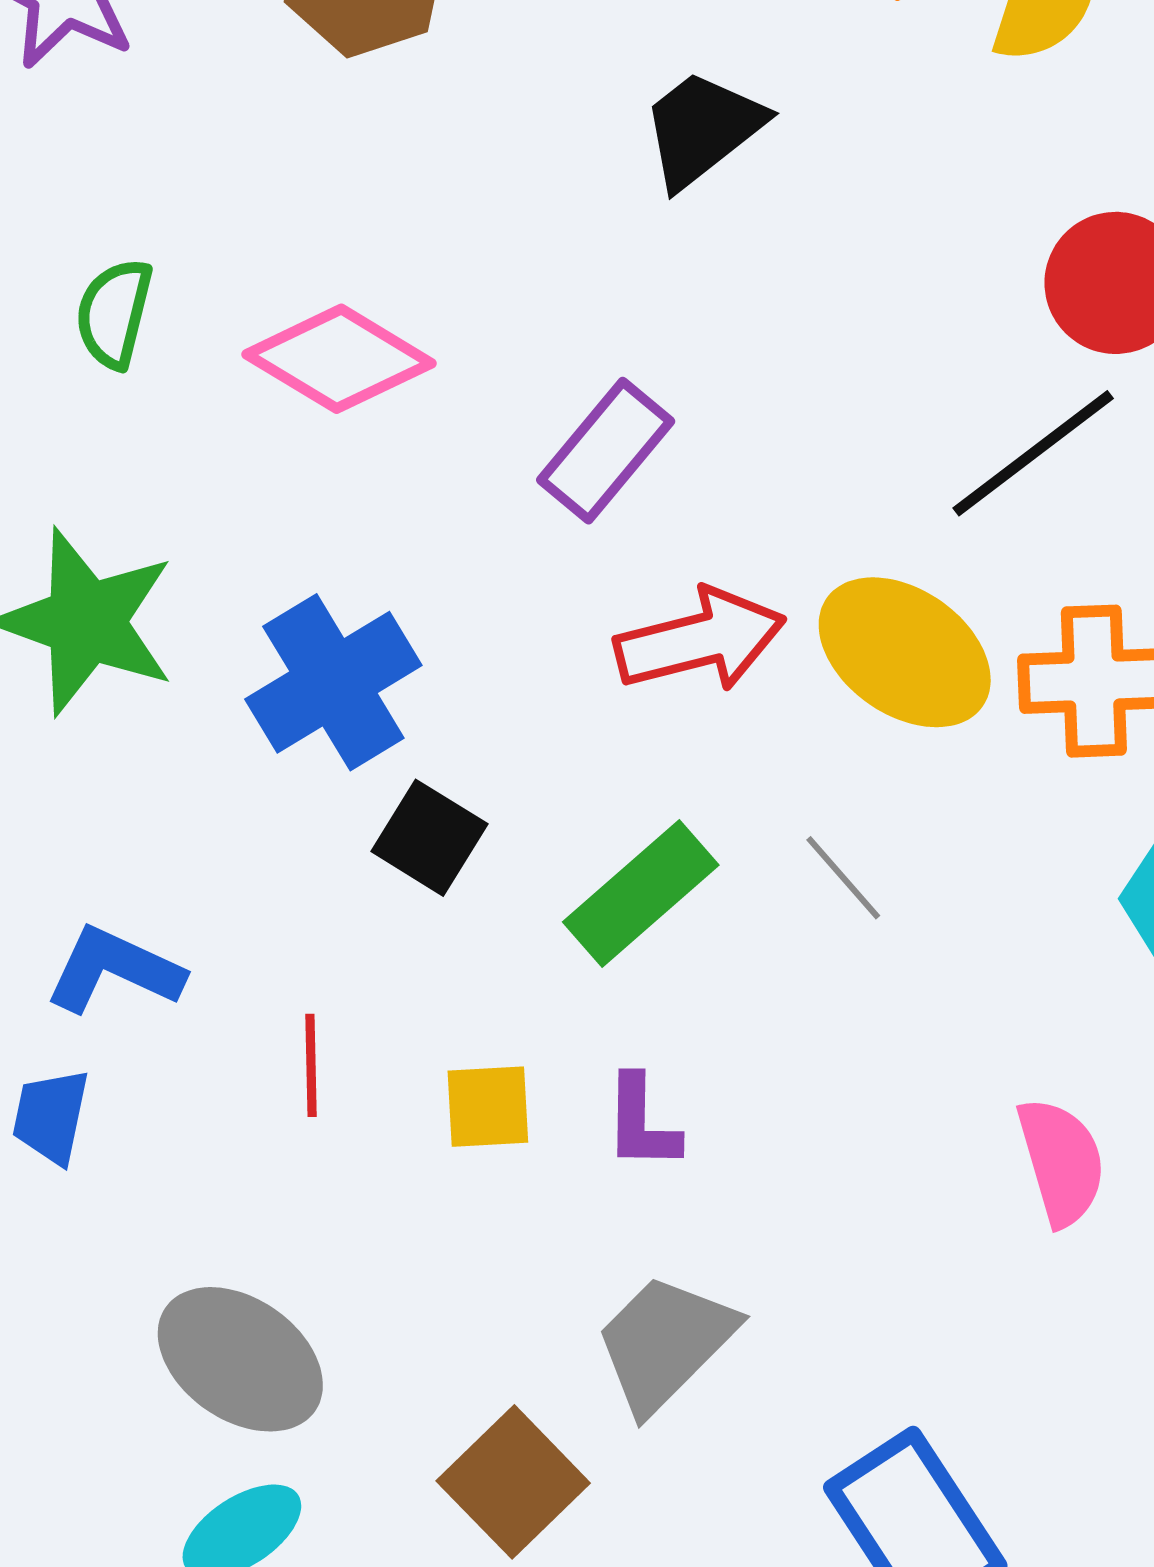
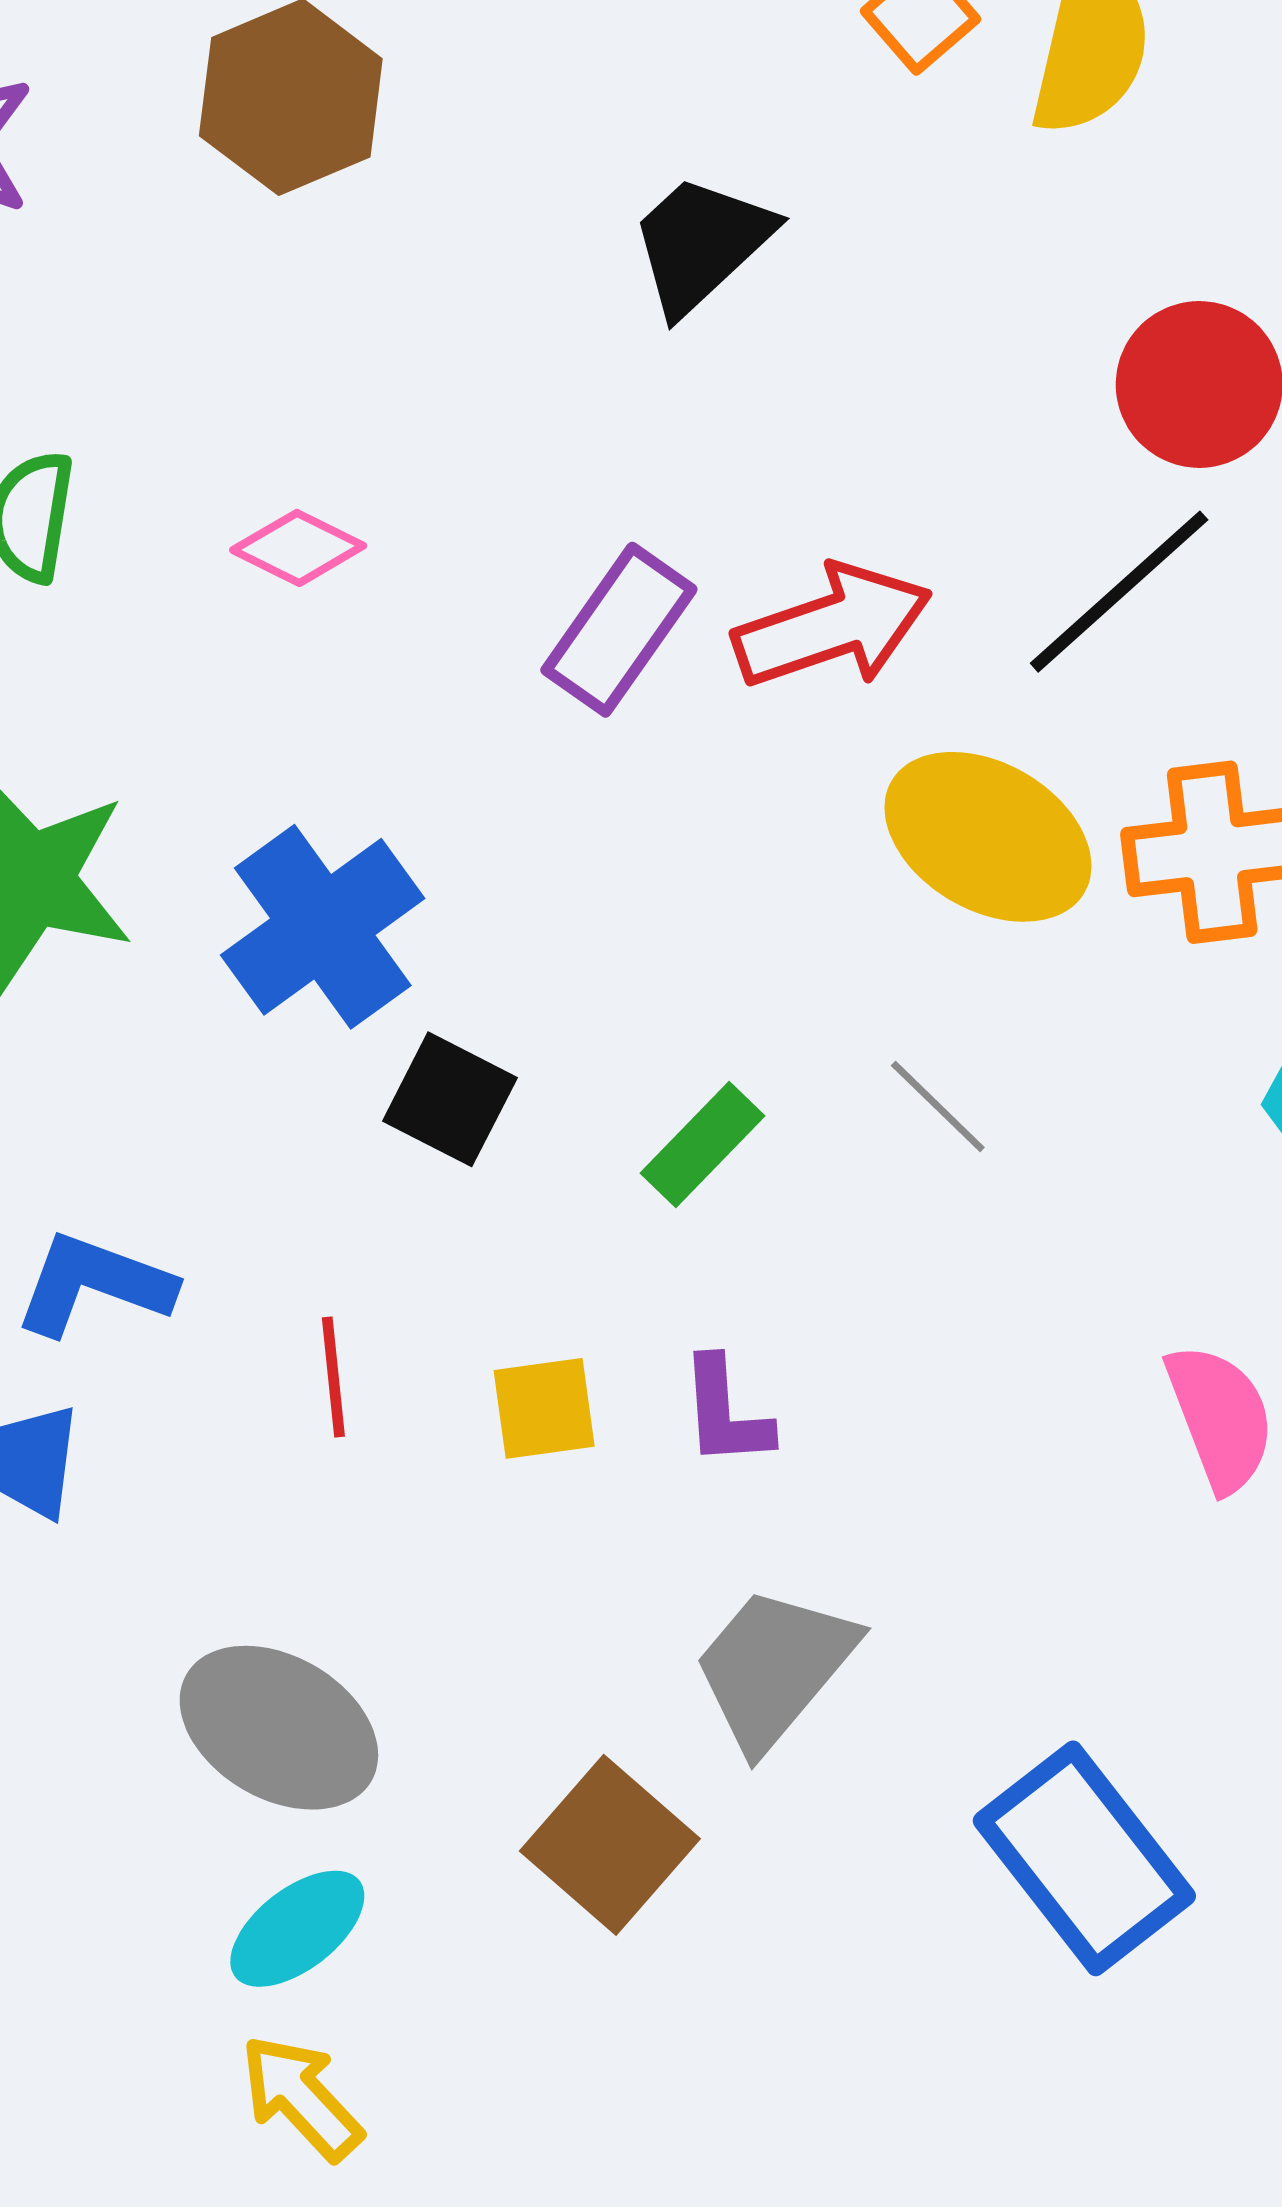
pink diamond: (339, 359) -> (298, 548), size x0.6
red arrow: (700, 640) -> (832, 626), moved
green rectangle: (641, 894) -> (702, 1144), size x0.7

